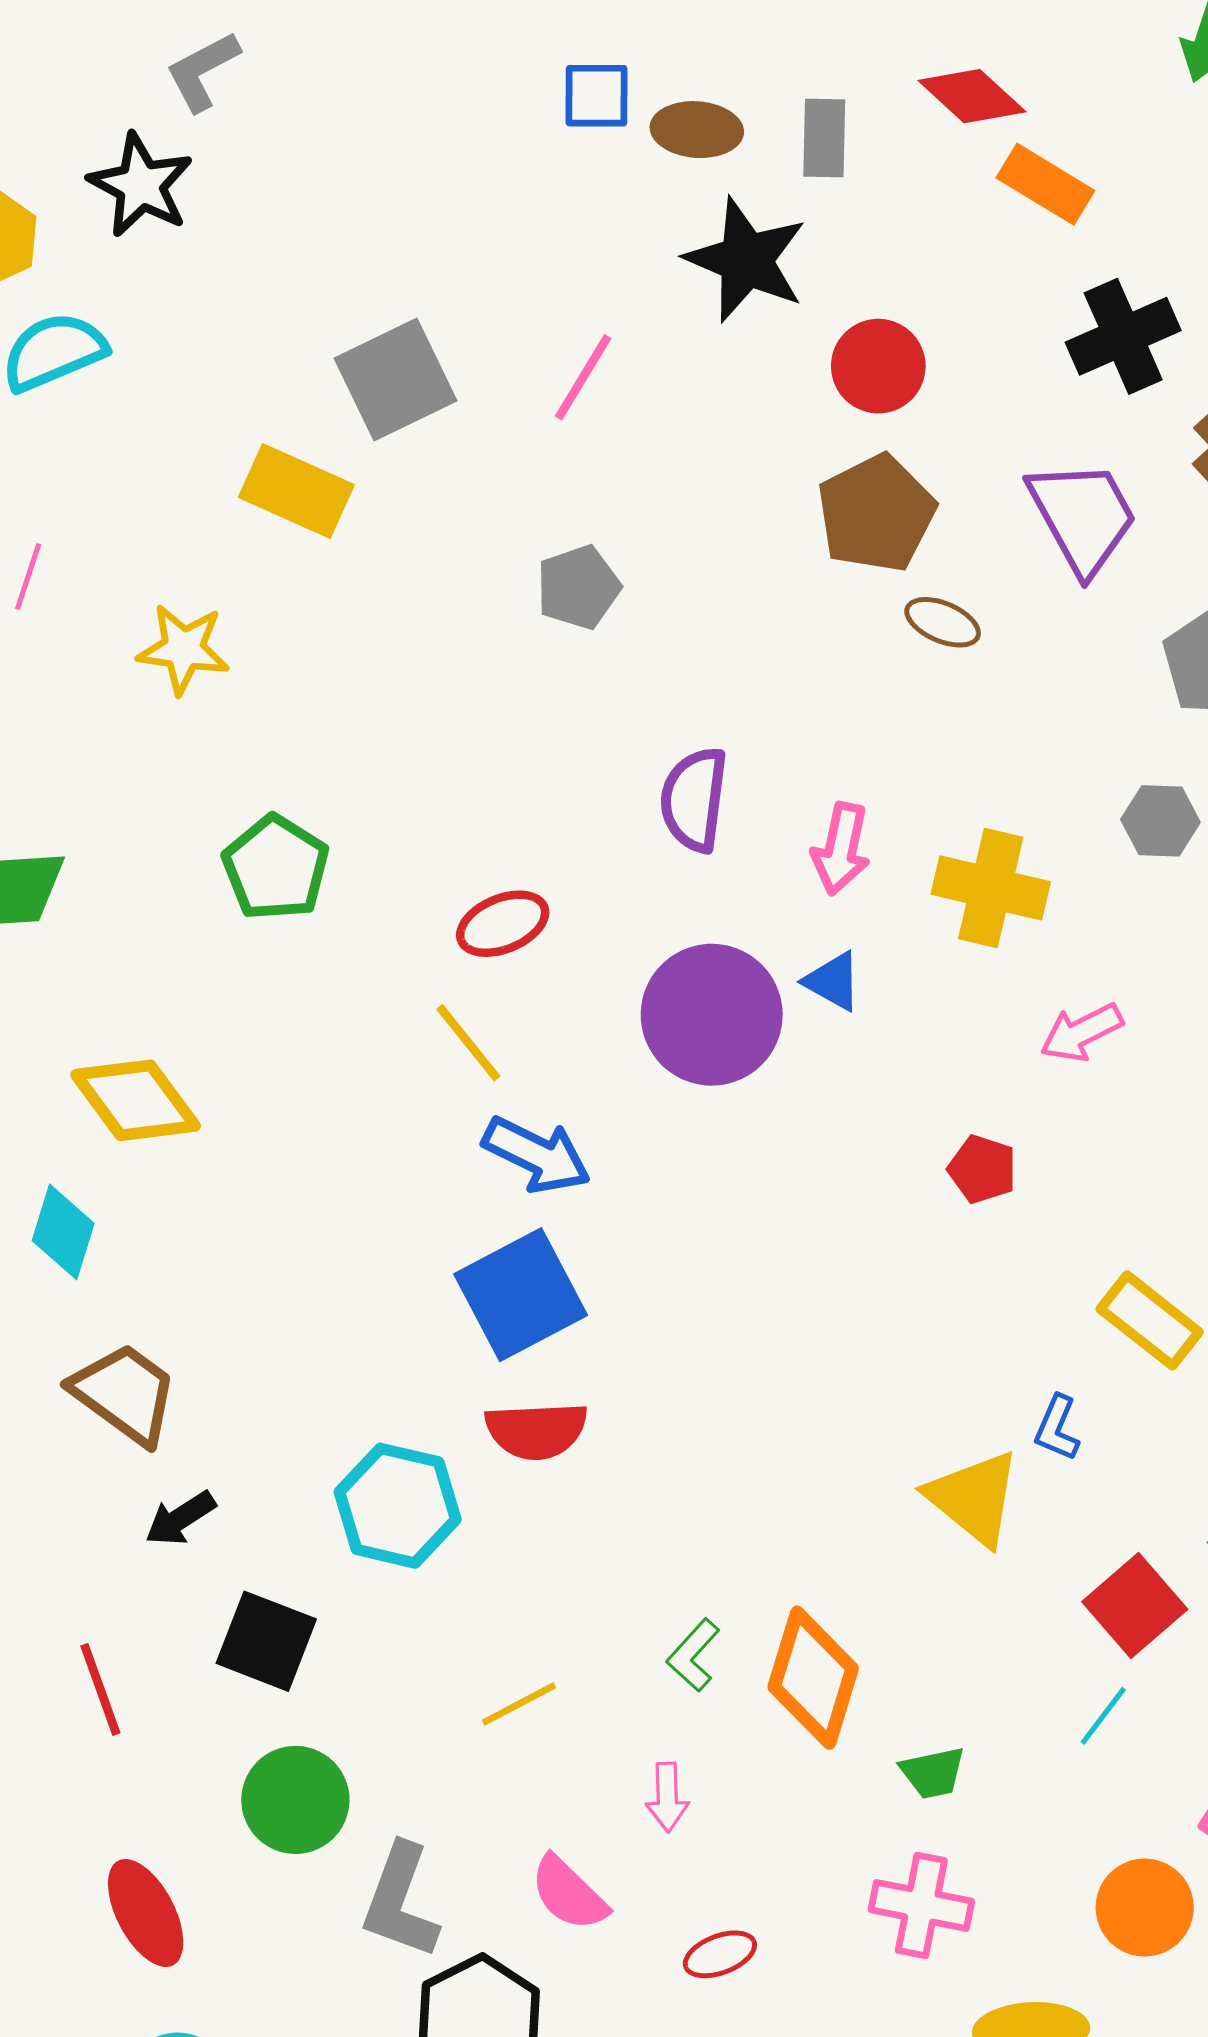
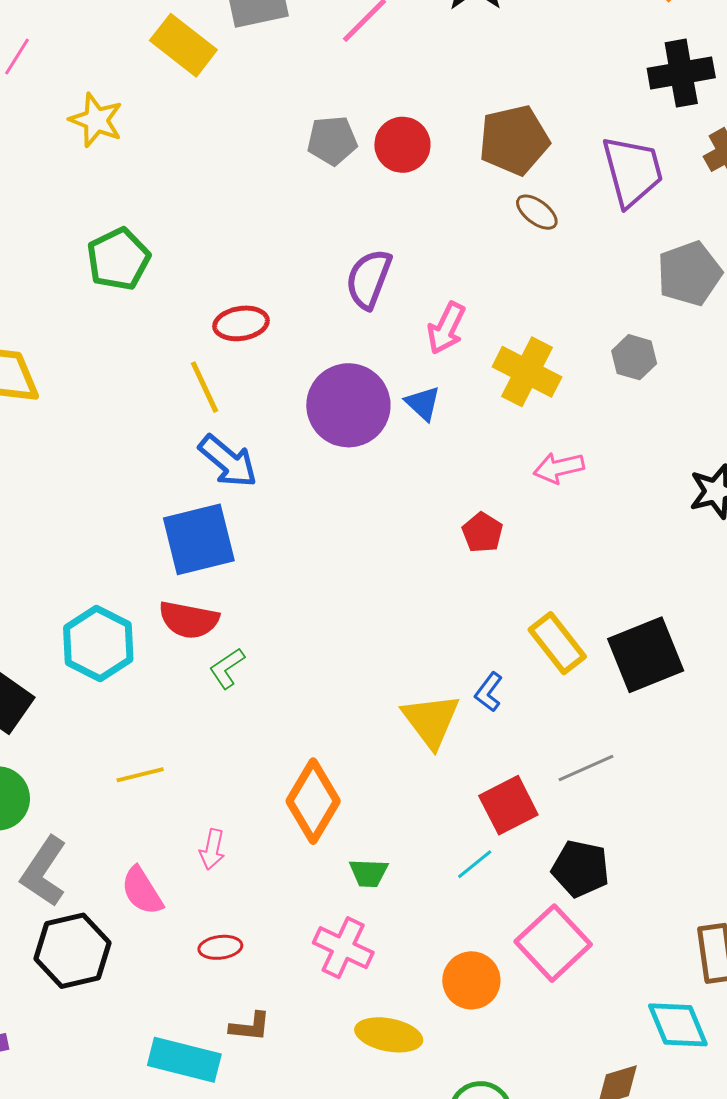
red circle: (878, 366) -> (402, 145), moved
green L-shape: (693, 1655) -> (227, 668), moved

